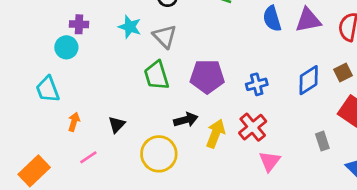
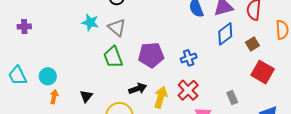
purple cross: (79, 24) -> (24, 27), moved
cyan circle: (66, 47) -> (48, 76), moved
blue diamond: (309, 80) -> (225, 34), moved
cyan trapezoid: (48, 89) -> (18, 76), moved
gray rectangle: (322, 141) -> (232, 97), moved

